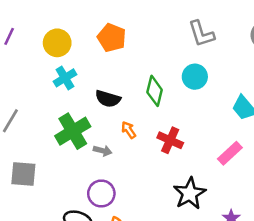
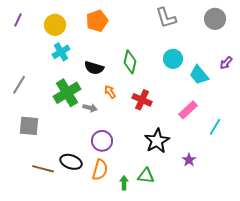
orange pentagon: (112, 38) -> (97, 21), turned 30
cyan circle: (195, 77) -> (173, 59), moved
purple circle: (101, 193) -> (102, 141), moved

